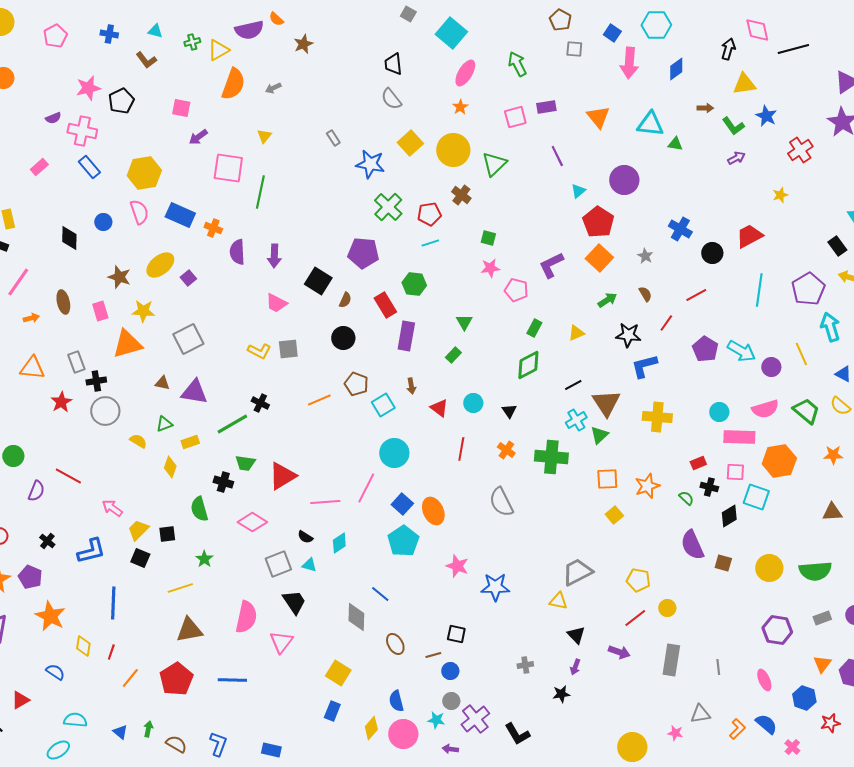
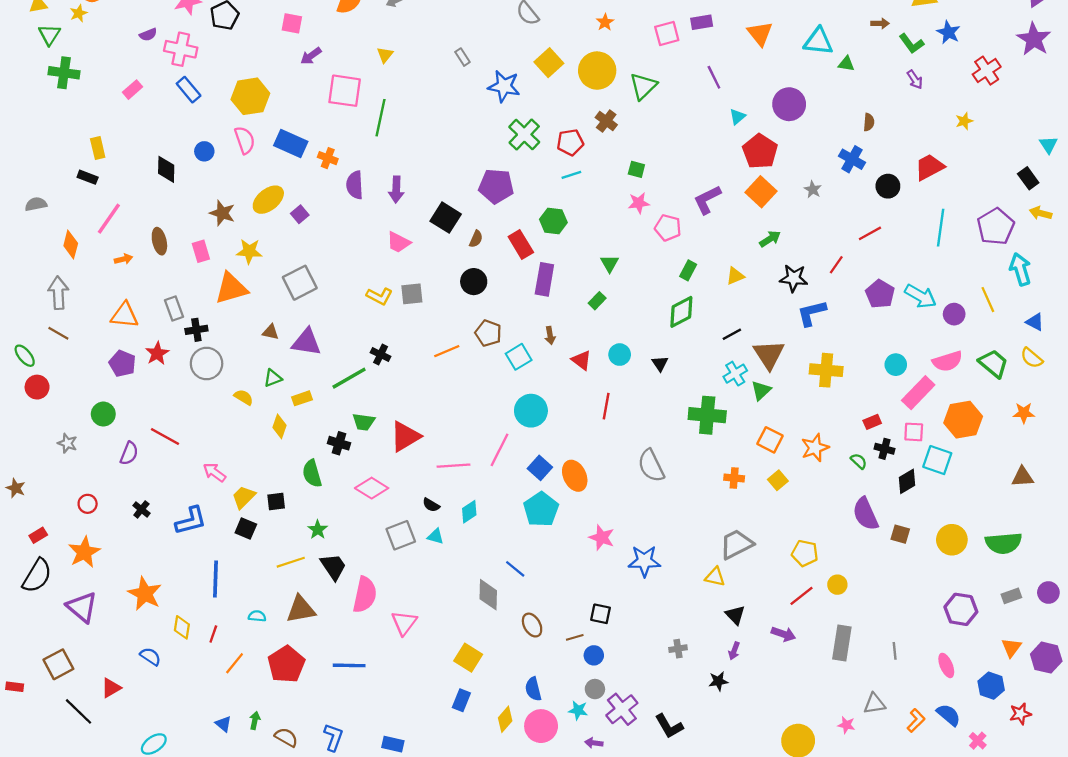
purple arrow: (736, 158) -> (915, 80), turned 84
brown semicircle: (645, 294) -> (869, 122), moved, turned 35
pink rectangle: (739, 437) -> (918, 393), turned -48
orange cross: (506, 450) -> (734, 478), moved, turned -30
orange square: (607, 479) -> (770, 440), turned 30
purple pentagon: (30, 577) -> (122, 364), moved
black trapezoid: (294, 602) -> (333, 567), moved
cyan semicircle: (75, 720) -> (257, 616), moved, size x0.7

